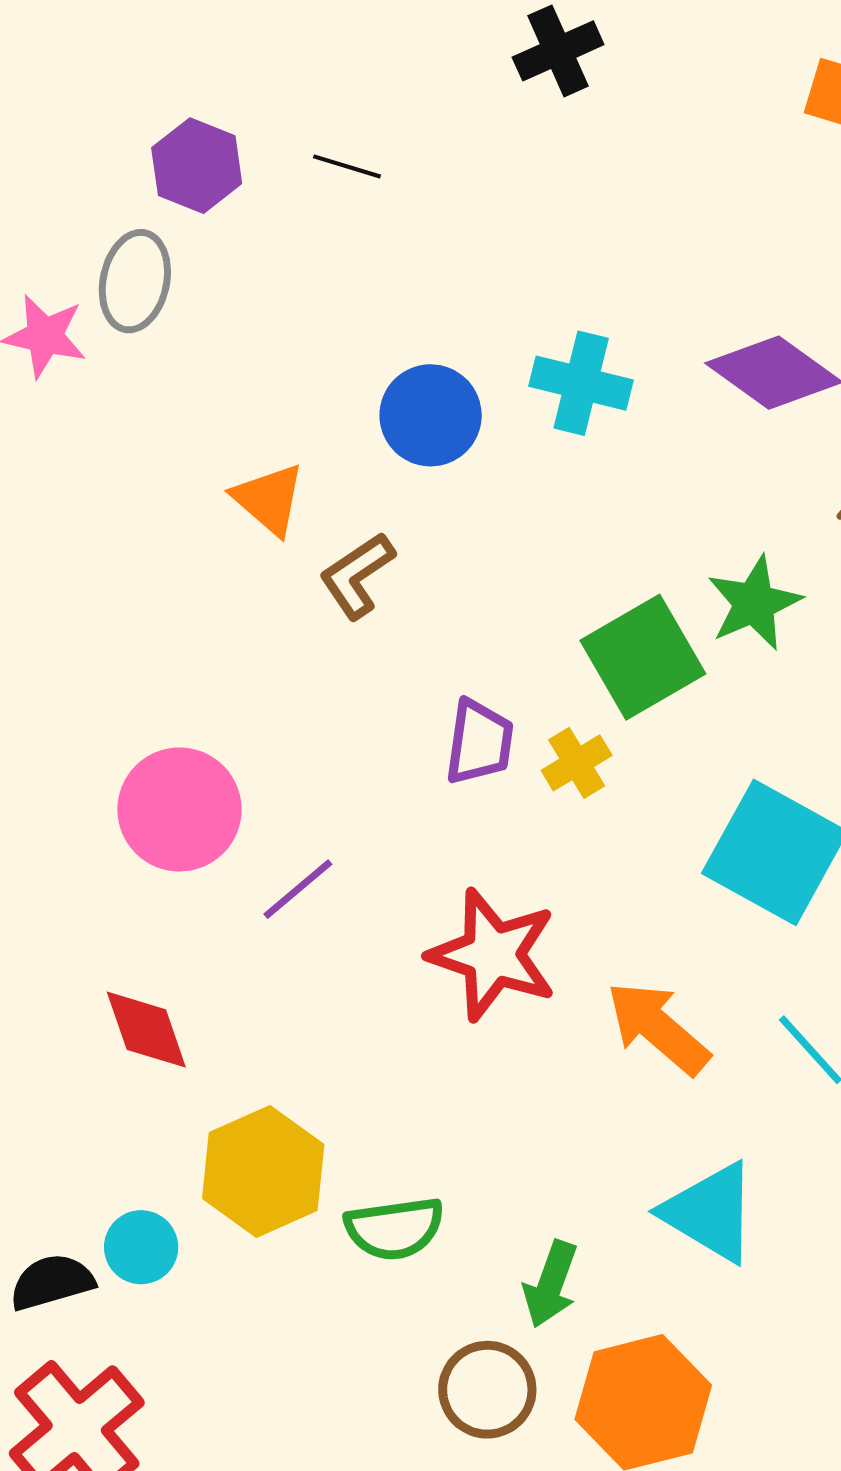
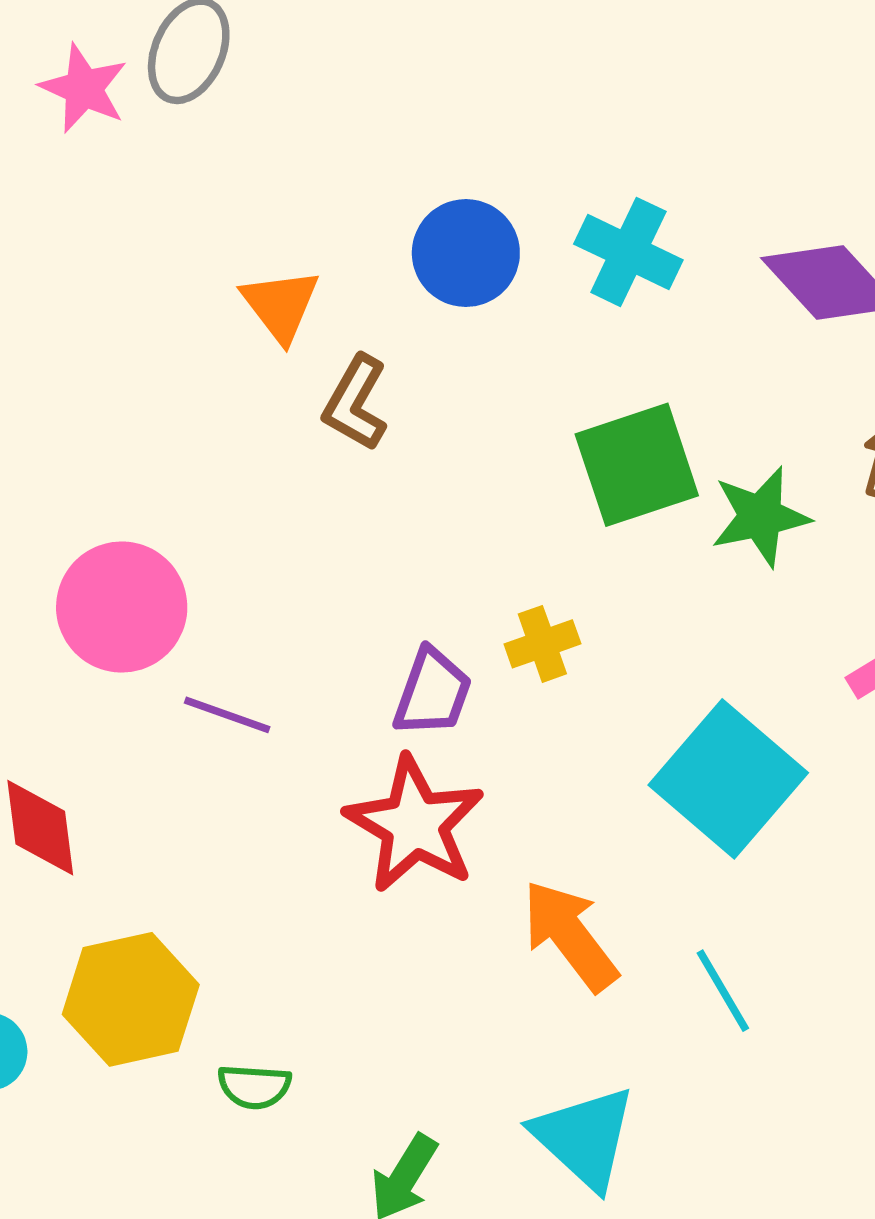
brown L-shape: (357, 576) -> (356, 403), turned -38
green square: (643, 657) -> (637, 465), moved
purple trapezoid: (479, 742) -> (433, 692), moved
purple line: (298, 889) -> (227, 715), turned 48
green semicircle: (394, 1228) -> (254, 1087), size x0.7

